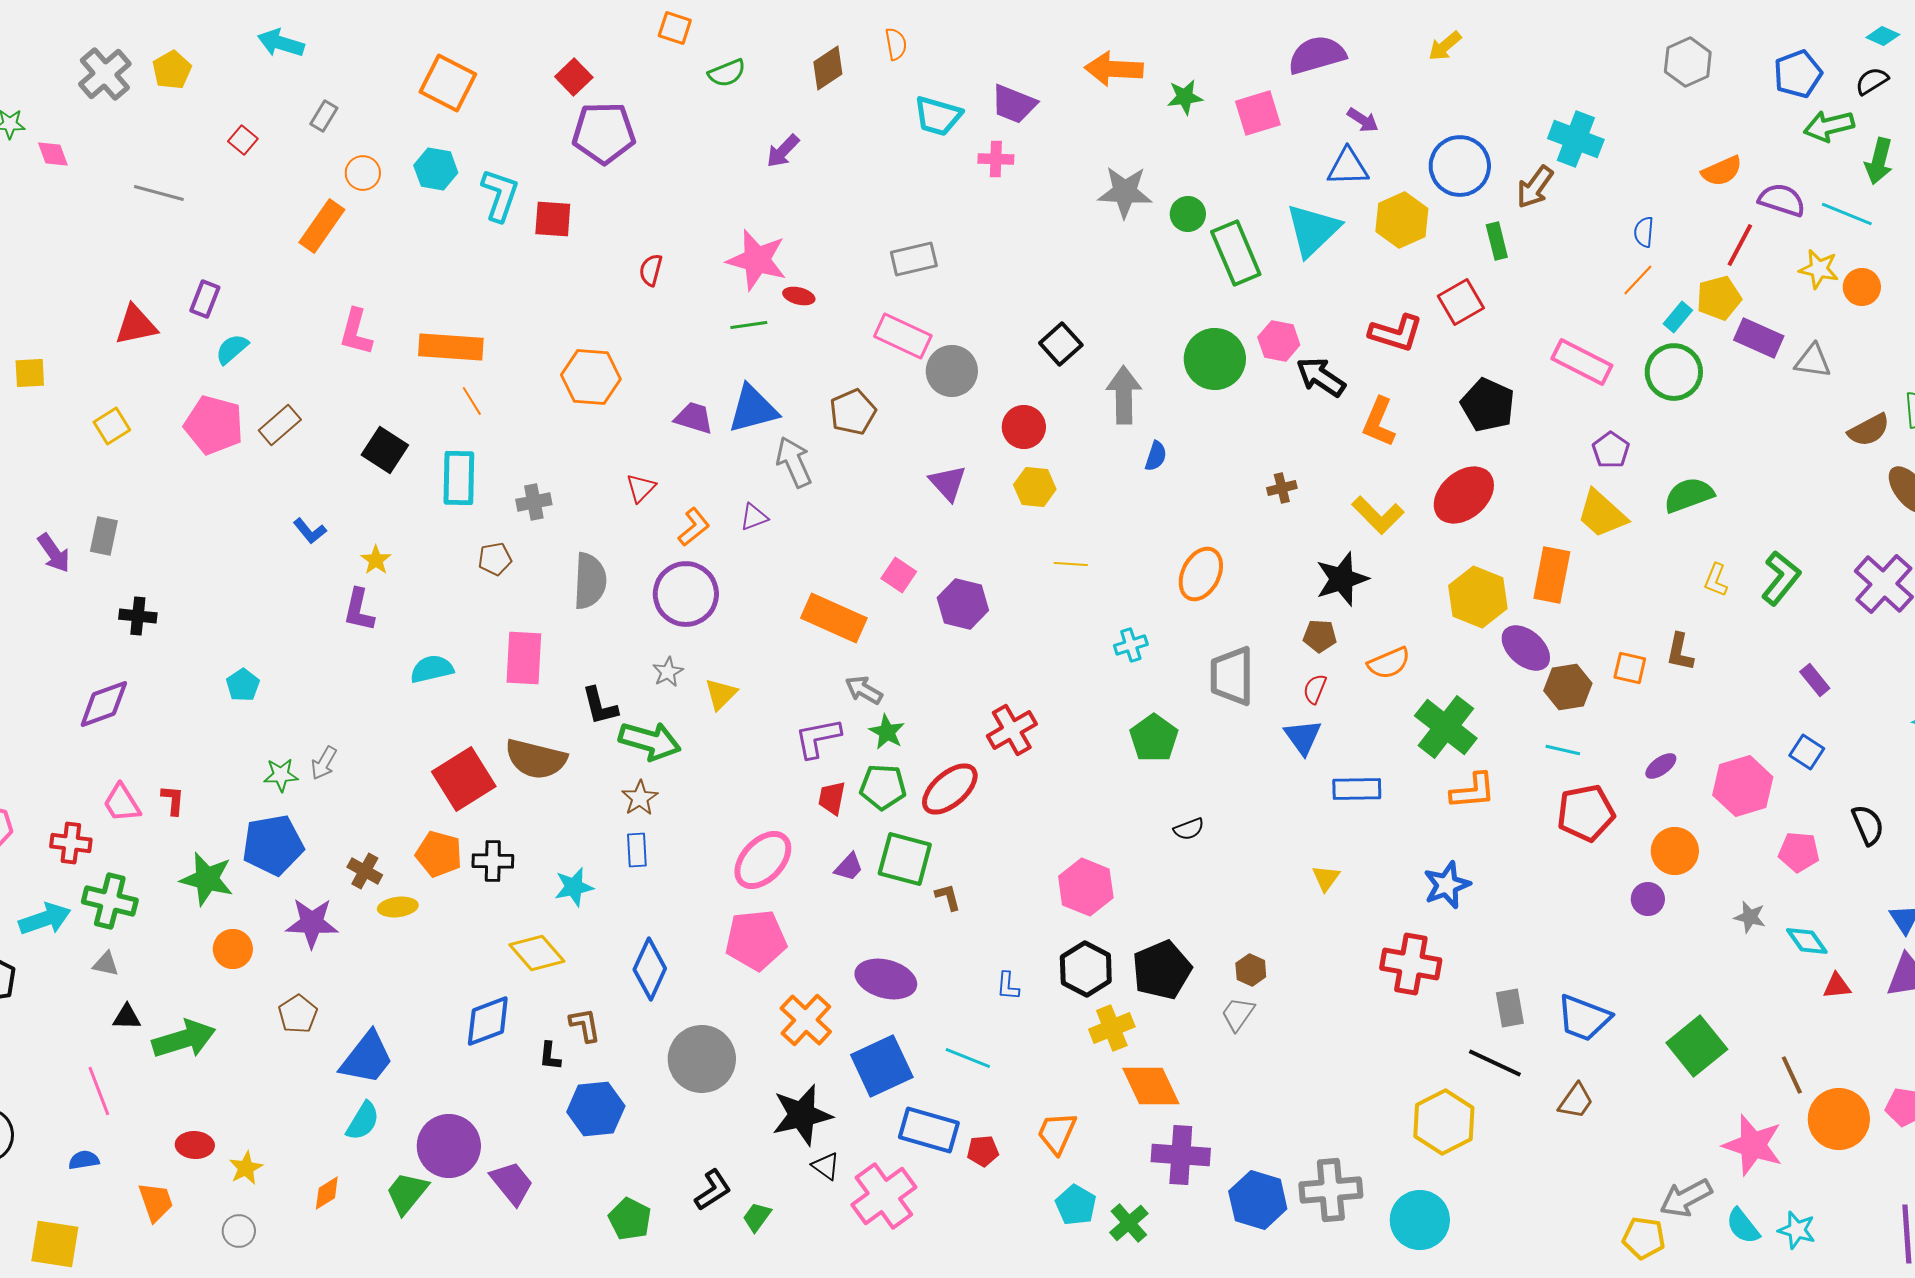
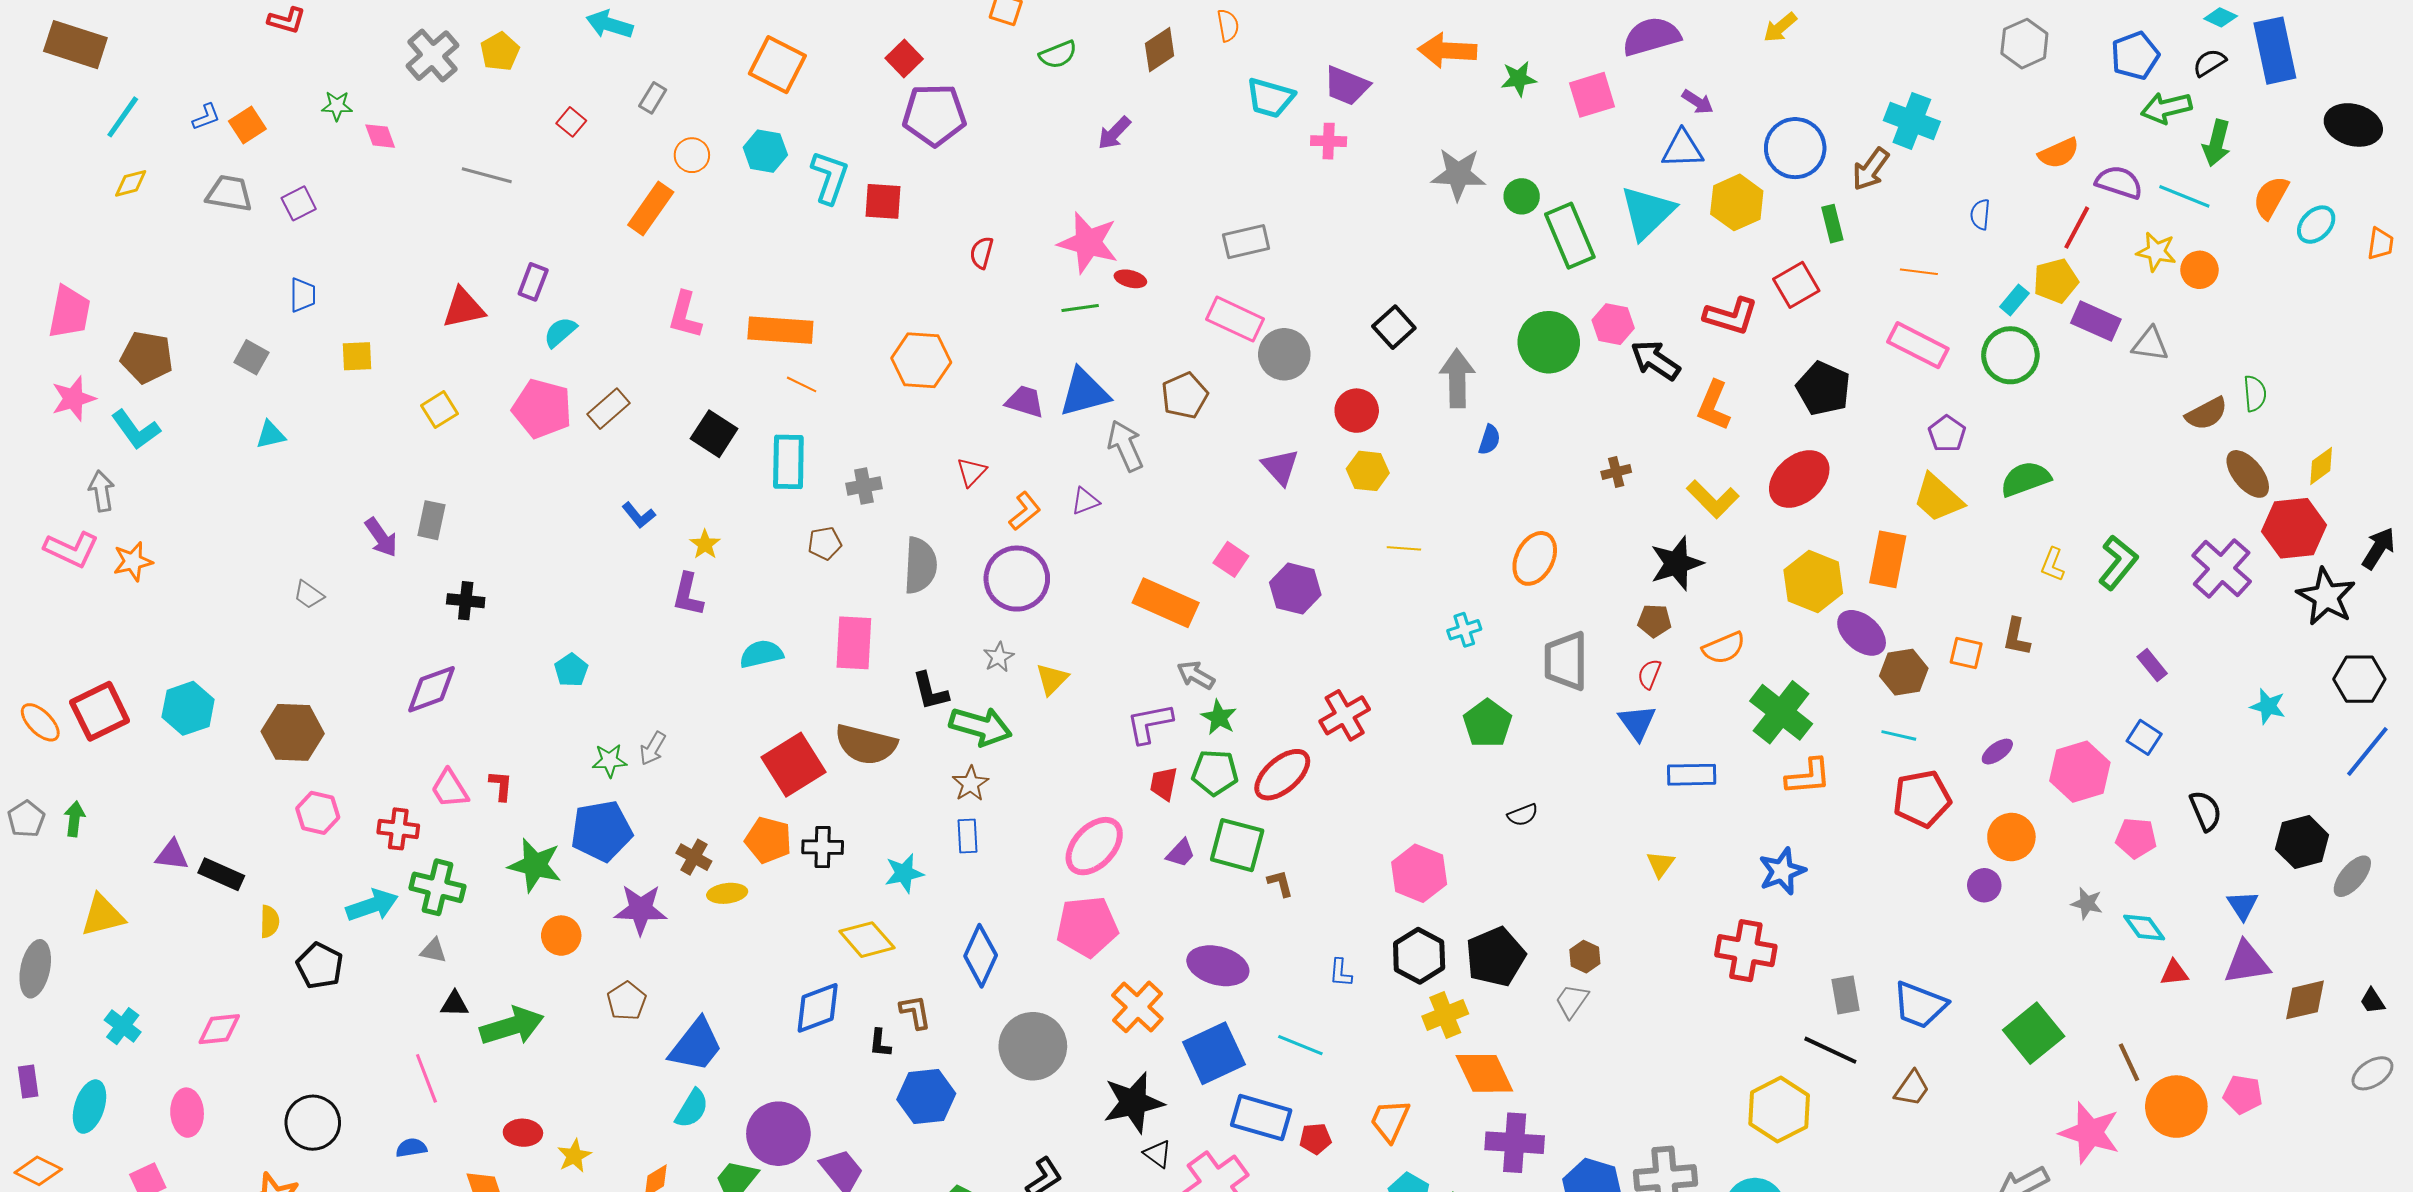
orange line: (1638, 280) -> (1919, 272), moved, turned 54
orange line: (472, 401) -> (802, 384), turned -32

